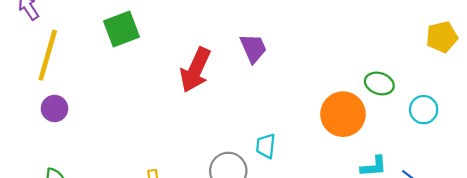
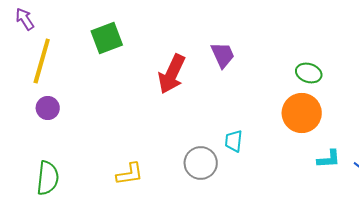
green ellipse: (379, 83) -> (309, 73), moved

